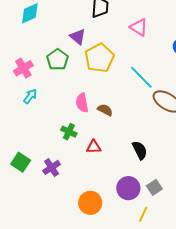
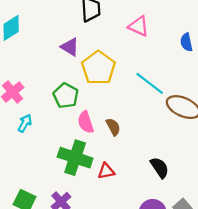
green pentagon: (57, 60) -> (66, 96), moved
brown semicircle: (105, 110) -> (113, 127), turned 42
green cross: (69, 132) -> (75, 158), size x1.8

